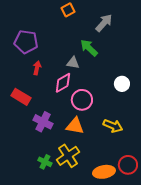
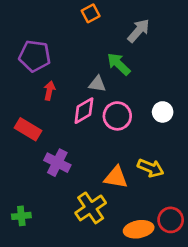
pink circle: (82, 100) -> (117, 116), moved
orange triangle: (75, 126) -> (116, 177), moved
green cross: (45, 162) -> (21, 216), moved, turned -32

